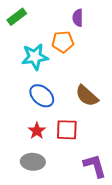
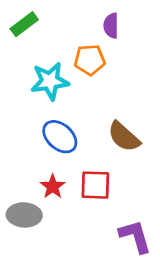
gray ellipse: (33, 162) -> (24, 215), moved

